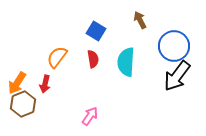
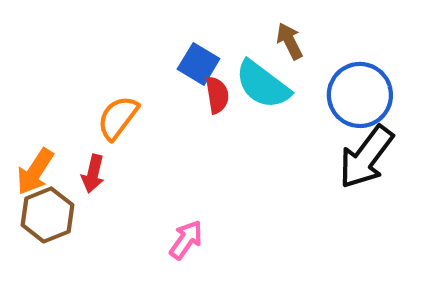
red semicircle: (93, 59) -> (217, 95), moved
cyan semicircle: (126, 62) -> (263, 85), moved, turned -56

